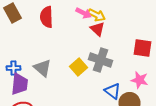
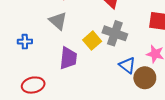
gray triangle: (42, 68) -> (58, 21), moved
purple trapezoid: (20, 84) -> (68, 58), moved

